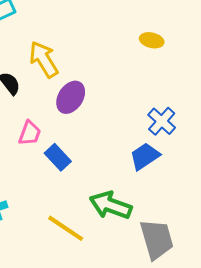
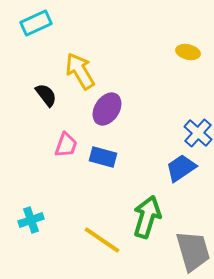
blue rectangle: (58, 157) -> (103, 157), moved, turned -32
green arrow: (111, 205) -> (147, 217), turned 87

